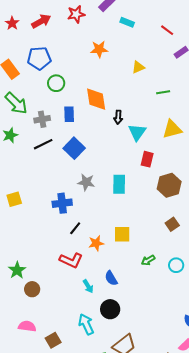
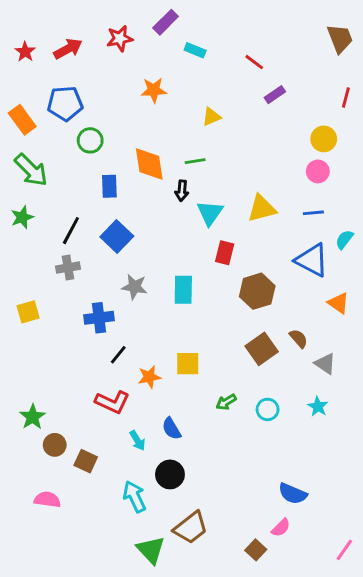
green line: (163, 92) -> (195, 161), moved
gray cross: (42, 119) -> (68, 268), moved
black line: (43, 144) -> (71, 231), turned -36
brown square: (172, 224) -> (262, 349), size x1.5
brown square: (53, 340) -> (86, 461), moved, turned -35

